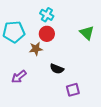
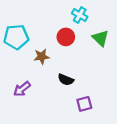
cyan cross: (47, 15) -> (80, 15), moved
red circle: (47, 34) -> (66, 37), moved

